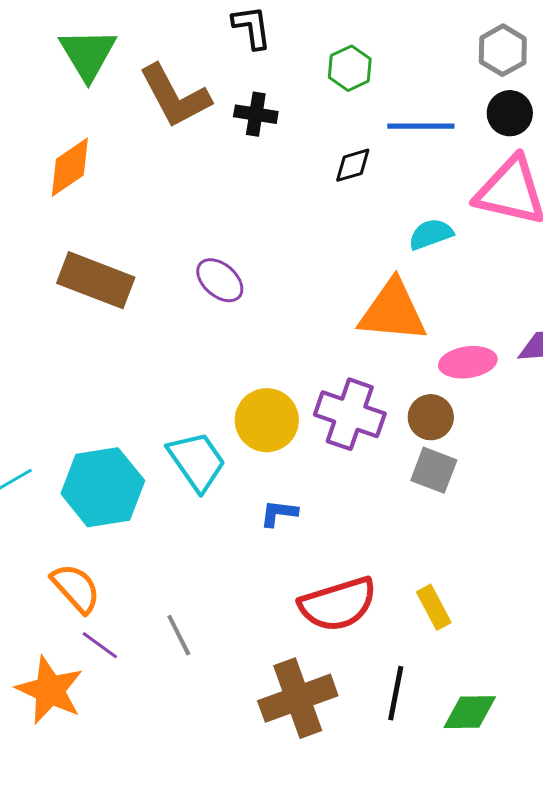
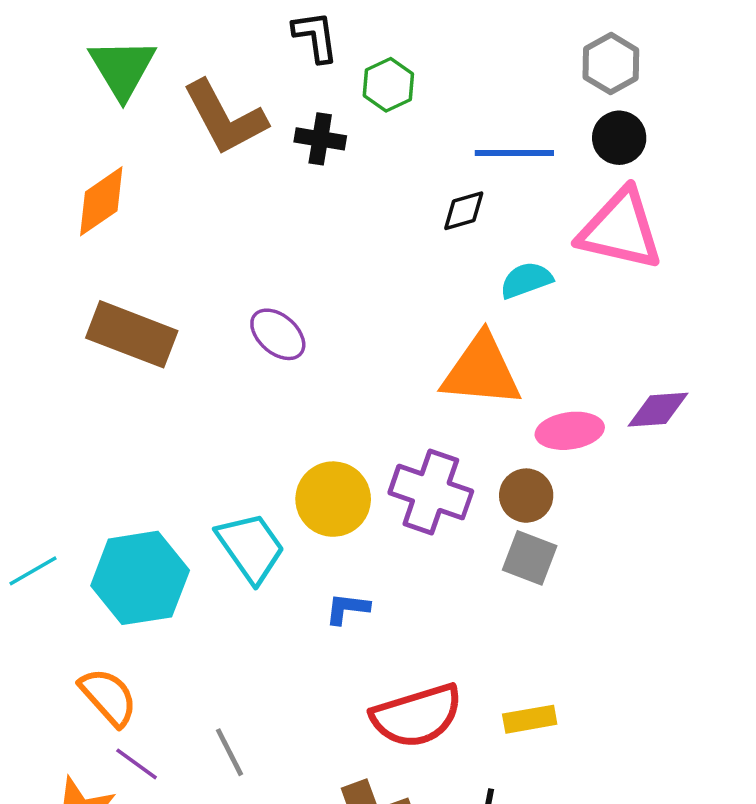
green hexagon: (350, 68) -> (388, 85), moved
black diamond: (353, 165) -> (464, 211), moved
yellow rectangle: (434, 607) -> (530, 719), turned -72

